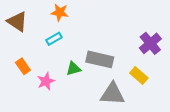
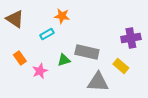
orange star: (60, 12) -> (62, 16), moved
purple cross: (150, 43) -> (131, 38), turned 30

